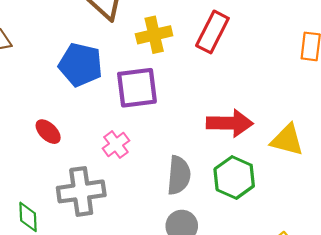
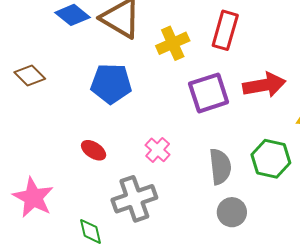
purple square: (137, 88) -> (209, 93), moved
red arrow: (230, 123) -> (264, 85), moved

